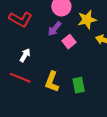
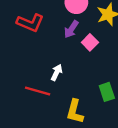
white arrow: (25, 55) -> (57, 72), moved
yellow L-shape: (52, 82) -> (75, 112), moved

